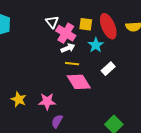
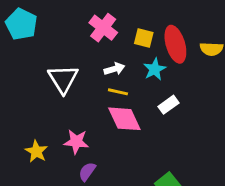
white triangle: (52, 22) -> (63, 79), moved, size x1.6
pink cross: (66, 33) -> (103, 28), moved
yellow star: (19, 99) -> (36, 151), moved

